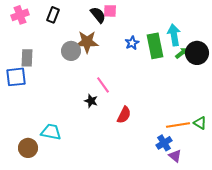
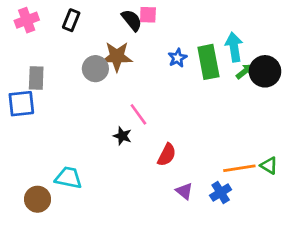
purple triangle: (175, 156) -> (184, 191), moved

